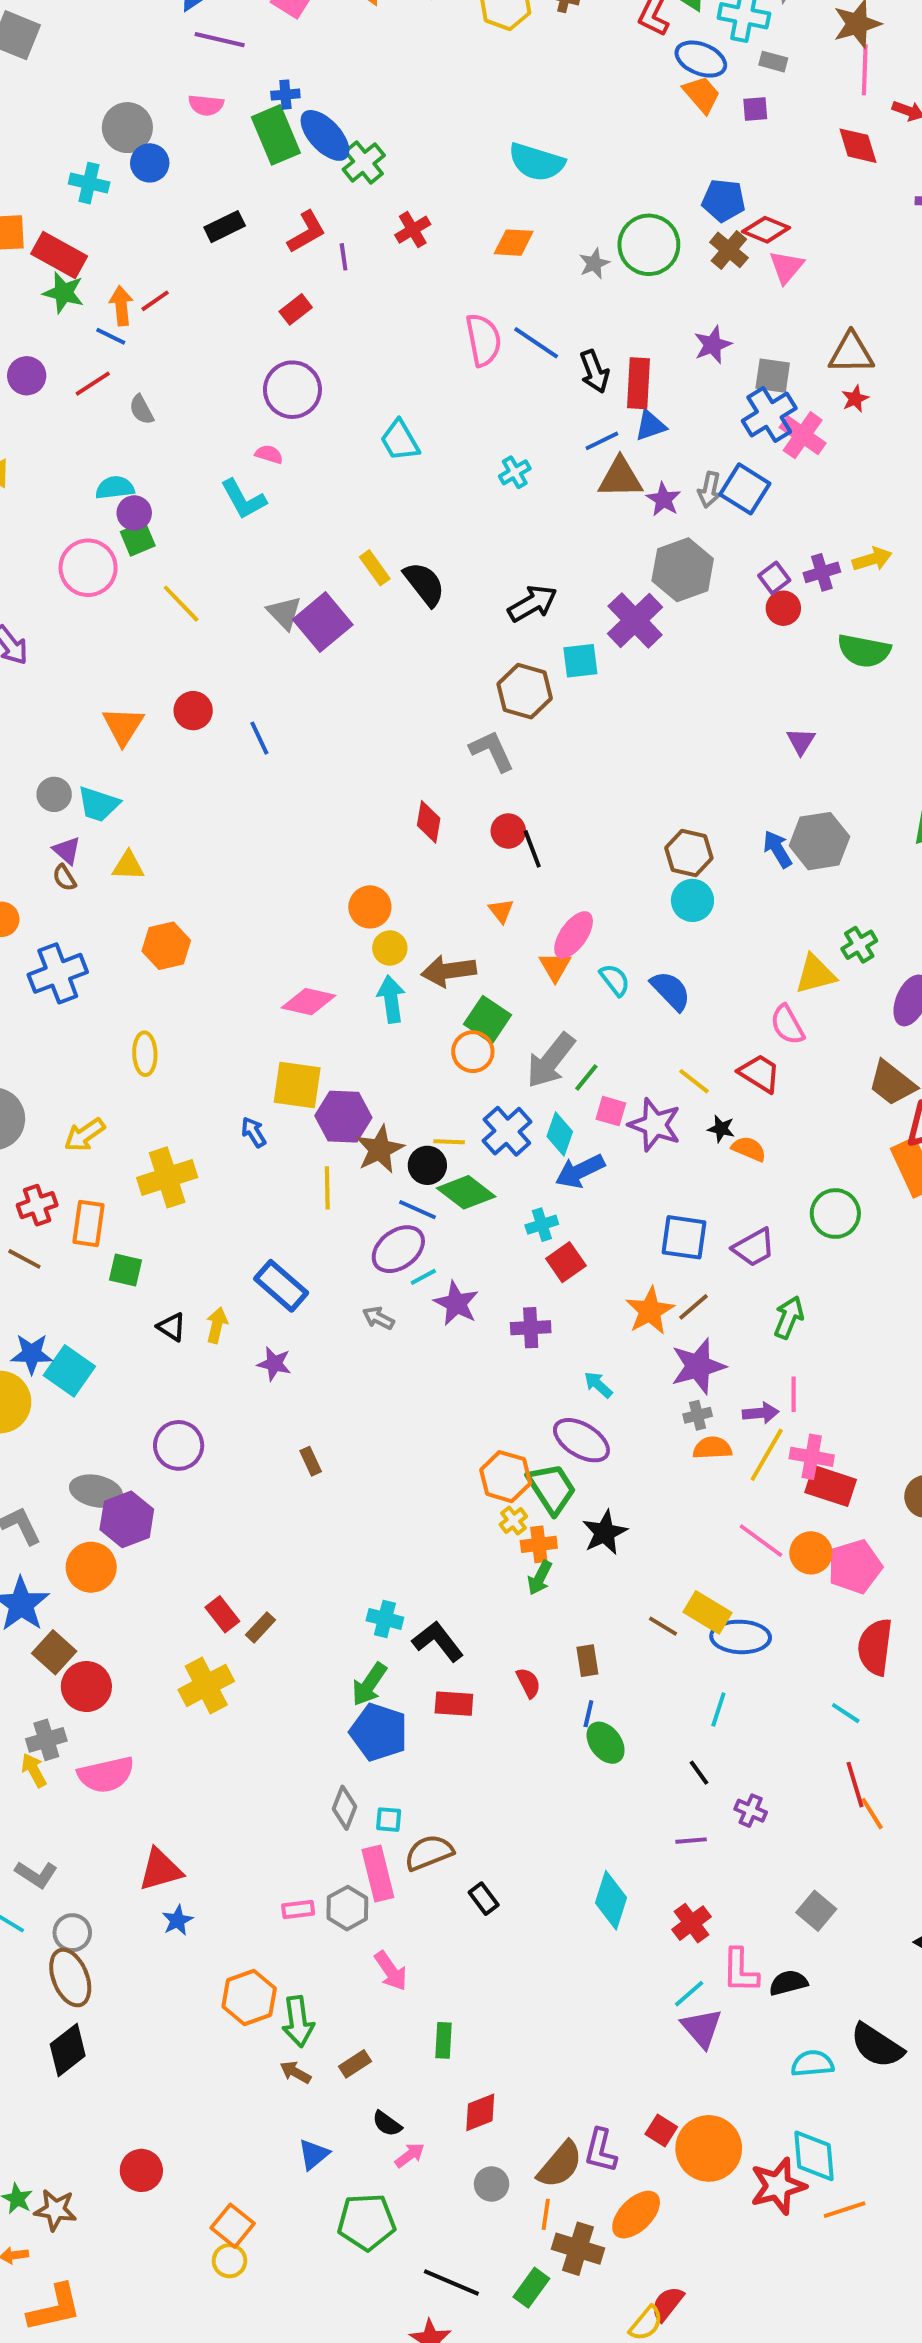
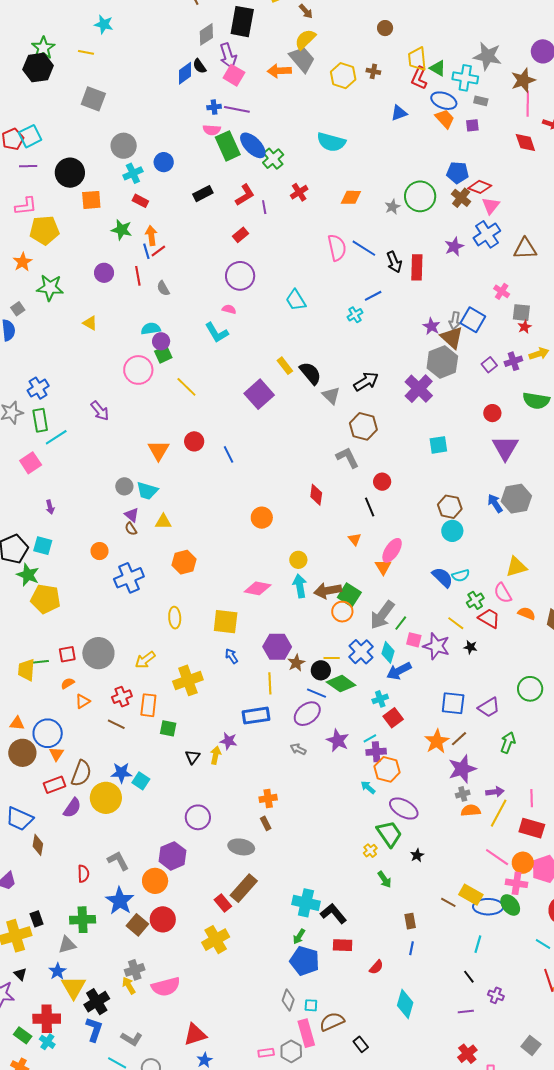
purple line: (220, 40) -> (237, 109), moved
blue cross: (285, 95) -> (214, 107), moved
pink semicircle: (206, 105) -> (212, 130), moved
gray circle: (127, 128) -> (124, 146), moved
cyan semicircle: (537, 162) -> (331, 142), moved
cyan cross: (89, 183) -> (133, 173), turned -36
red rectangle: (59, 255) -> (140, 201), moved, size x0.6
red line: (155, 301) -> (158, 251), moved
blue line: (111, 336) -> (146, 251), turned 49
gray square: (773, 376) -> (521, 313), moved
red line: (93, 384) -> (138, 276), turned -66
red star: (855, 399) -> (525, 327), moved
blue cross: (769, 415) -> (487, 234), moved
blue triangle: (650, 426) -> (399, 113), moved
pink cross: (803, 435) -> (502, 291), size x0.7
blue line: (602, 441) -> (373, 296), moved
brown triangle: (620, 478) -> (452, 338), moved, turned 45
red circle: (783, 608) -> (492, 413), moved
gray triangle: (284, 613) -> (331, 395), moved
cyan square: (580, 661) -> (438, 445), moved
purple triangle: (801, 741) -> (505, 448), size x1.8
red circle: (508, 831) -> (382, 482), moved
orange circle: (370, 907) -> (262, 518), moved
green cross: (859, 945) -> (475, 600), moved
brown arrow: (449, 971) -> (328, 591), moved
cyan semicircle: (615, 980) -> (461, 575), moved, turned 114
yellow square: (297, 1085) -> (226, 622), moved
brown star: (380, 1149) -> (296, 663), size x0.7
orange semicircle: (749, 1149) -> (527, 613), moved
cyan line: (423, 1277) -> (370, 738), moved
blue rectangle: (281, 1286) -> (256, 716), moved, turned -48
black triangle: (171, 1327) -> (192, 757), turned 35
purple star: (274, 1364) -> (228, 741), moved
cyan square: (69, 1371) -> (141, 781), size x0.7
cyan arrow: (598, 1385) -> (368, 787), moved
pink line: (794, 1394) -> (532, 798), moved
pink cross: (812, 1457) -> (517, 883), moved
orange hexagon: (506, 1477) -> (387, 769), moved
gray ellipse: (96, 1491) -> (241, 847), moved
black star: (605, 1533) -> (417, 855), size x0.6
orange cross: (539, 1544) -> (268, 798), moved
green arrow: (540, 1578) -> (385, 879), turned -60
cyan cross: (385, 1619) -> (306, 903), size x1.5
brown rectangle: (260, 1627) -> (244, 888), moved, size x1.8
red semicircle: (528, 1683) -> (376, 967), moved, turned 70
green arrow: (369, 1684) -> (299, 937), size x0.7
red circle: (86, 1687) -> (163, 919), moved
green ellipse: (606, 1743) -> (510, 905), moved
cyan diamond: (611, 1900) -> (405, 1004), moved

